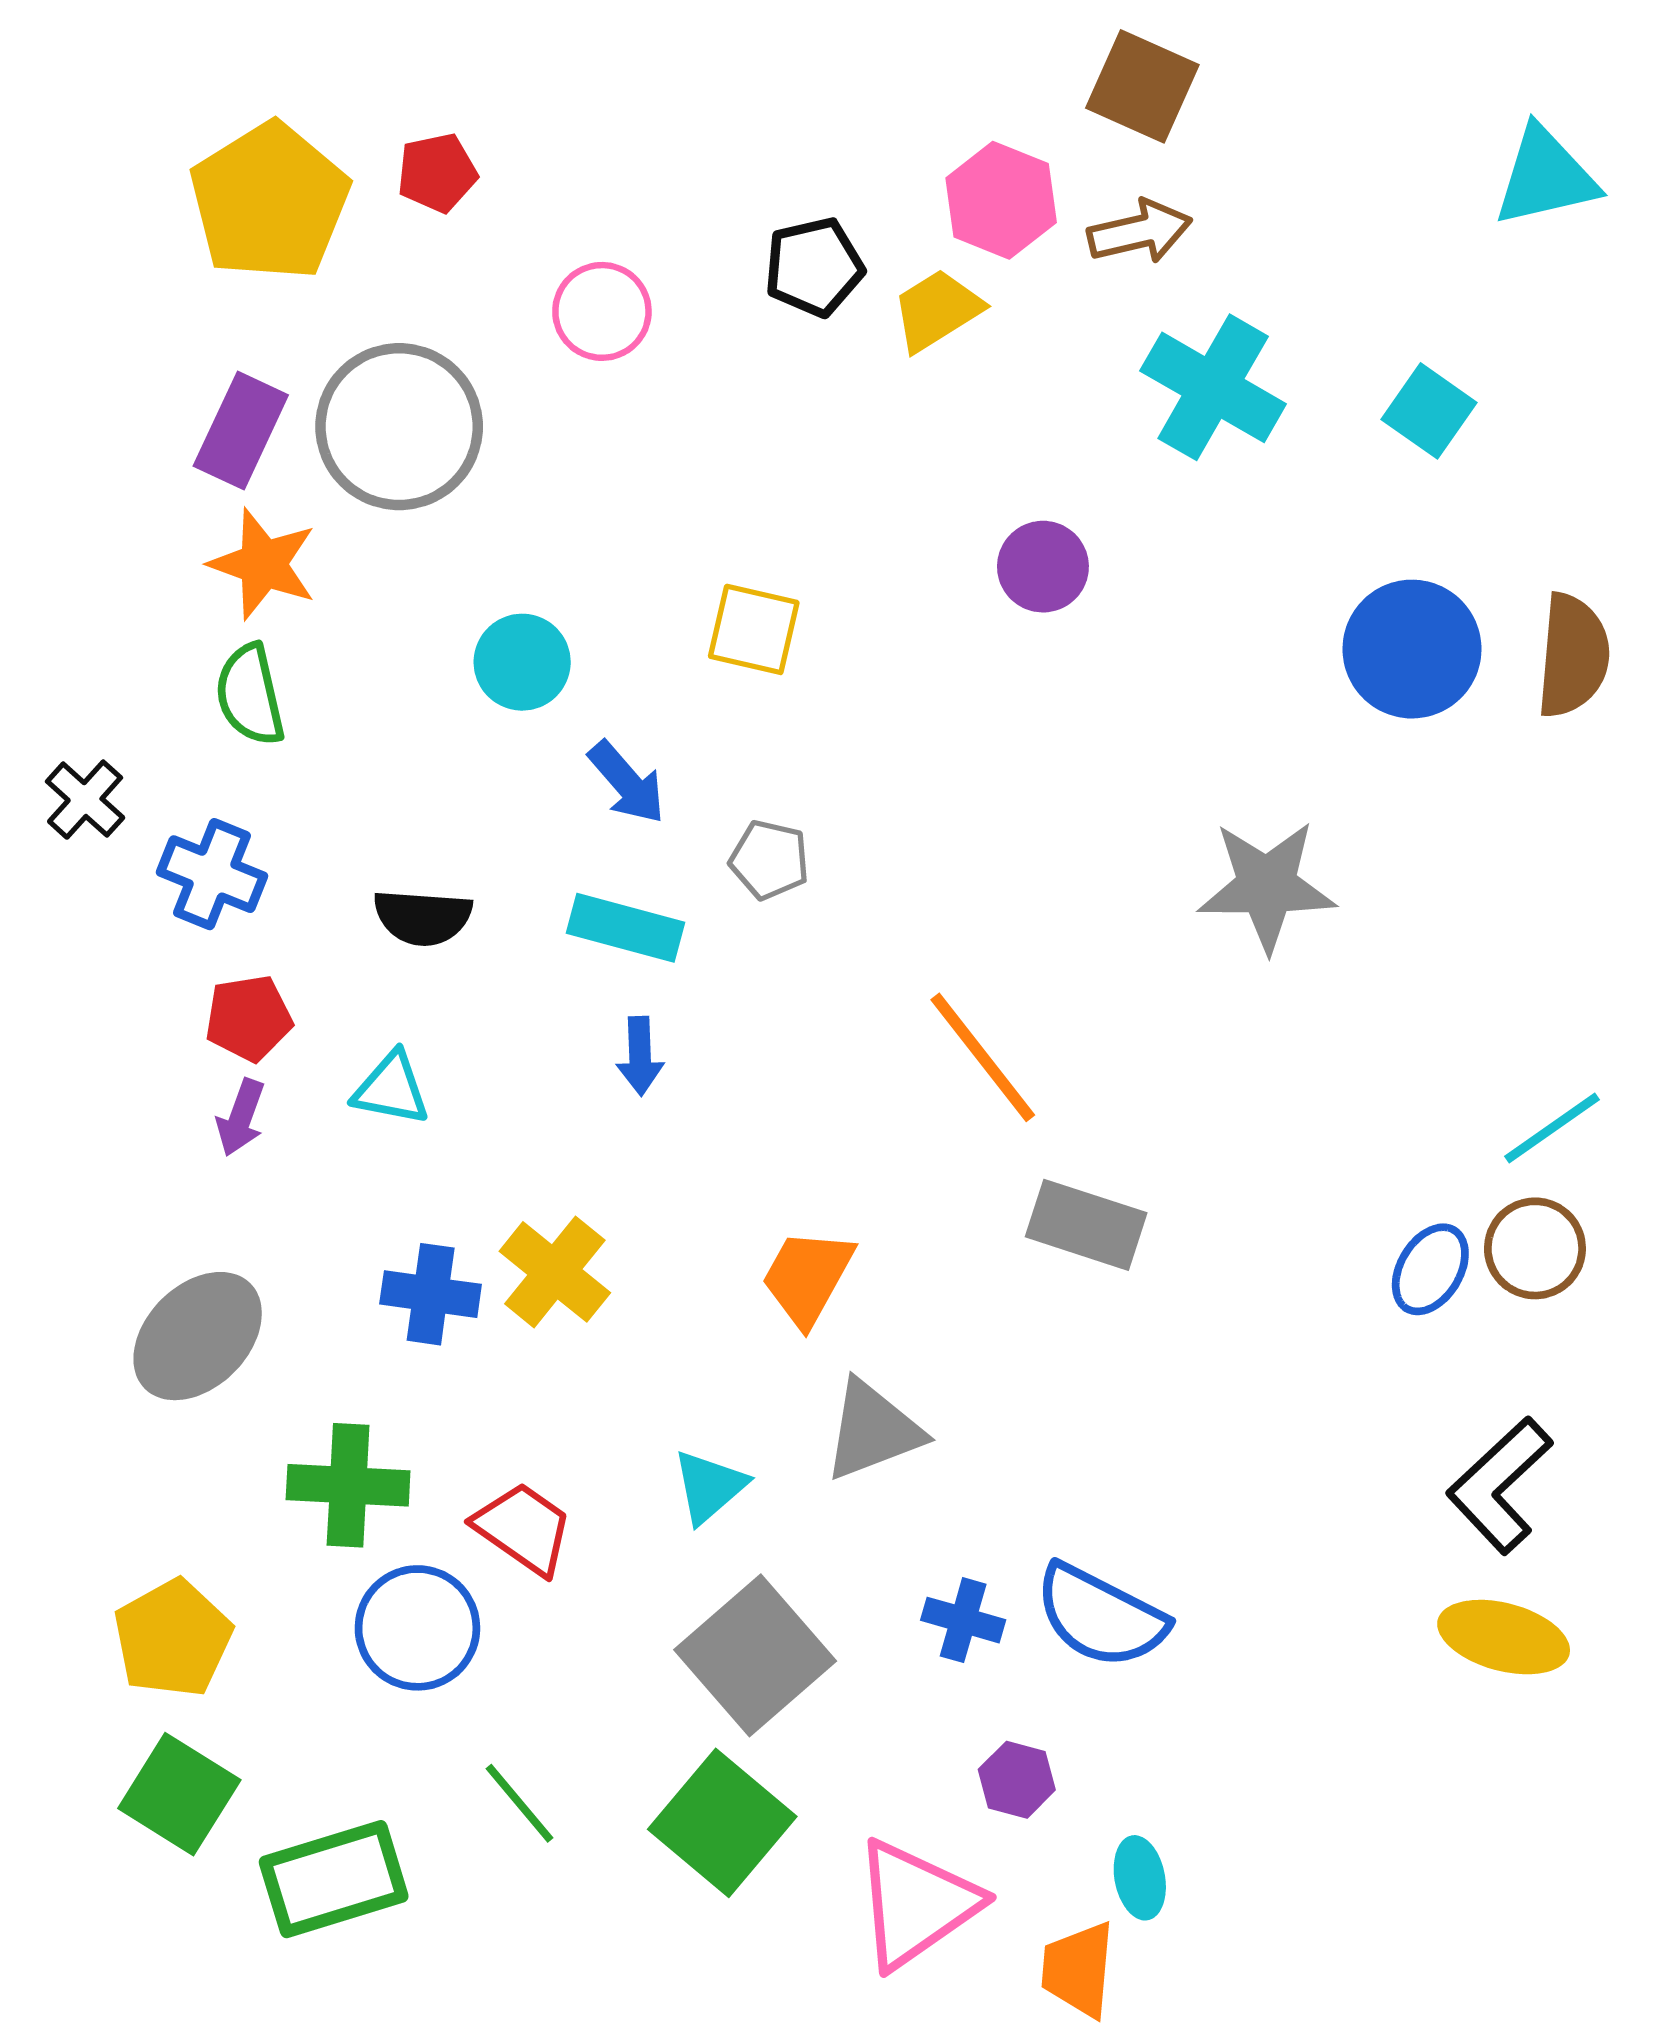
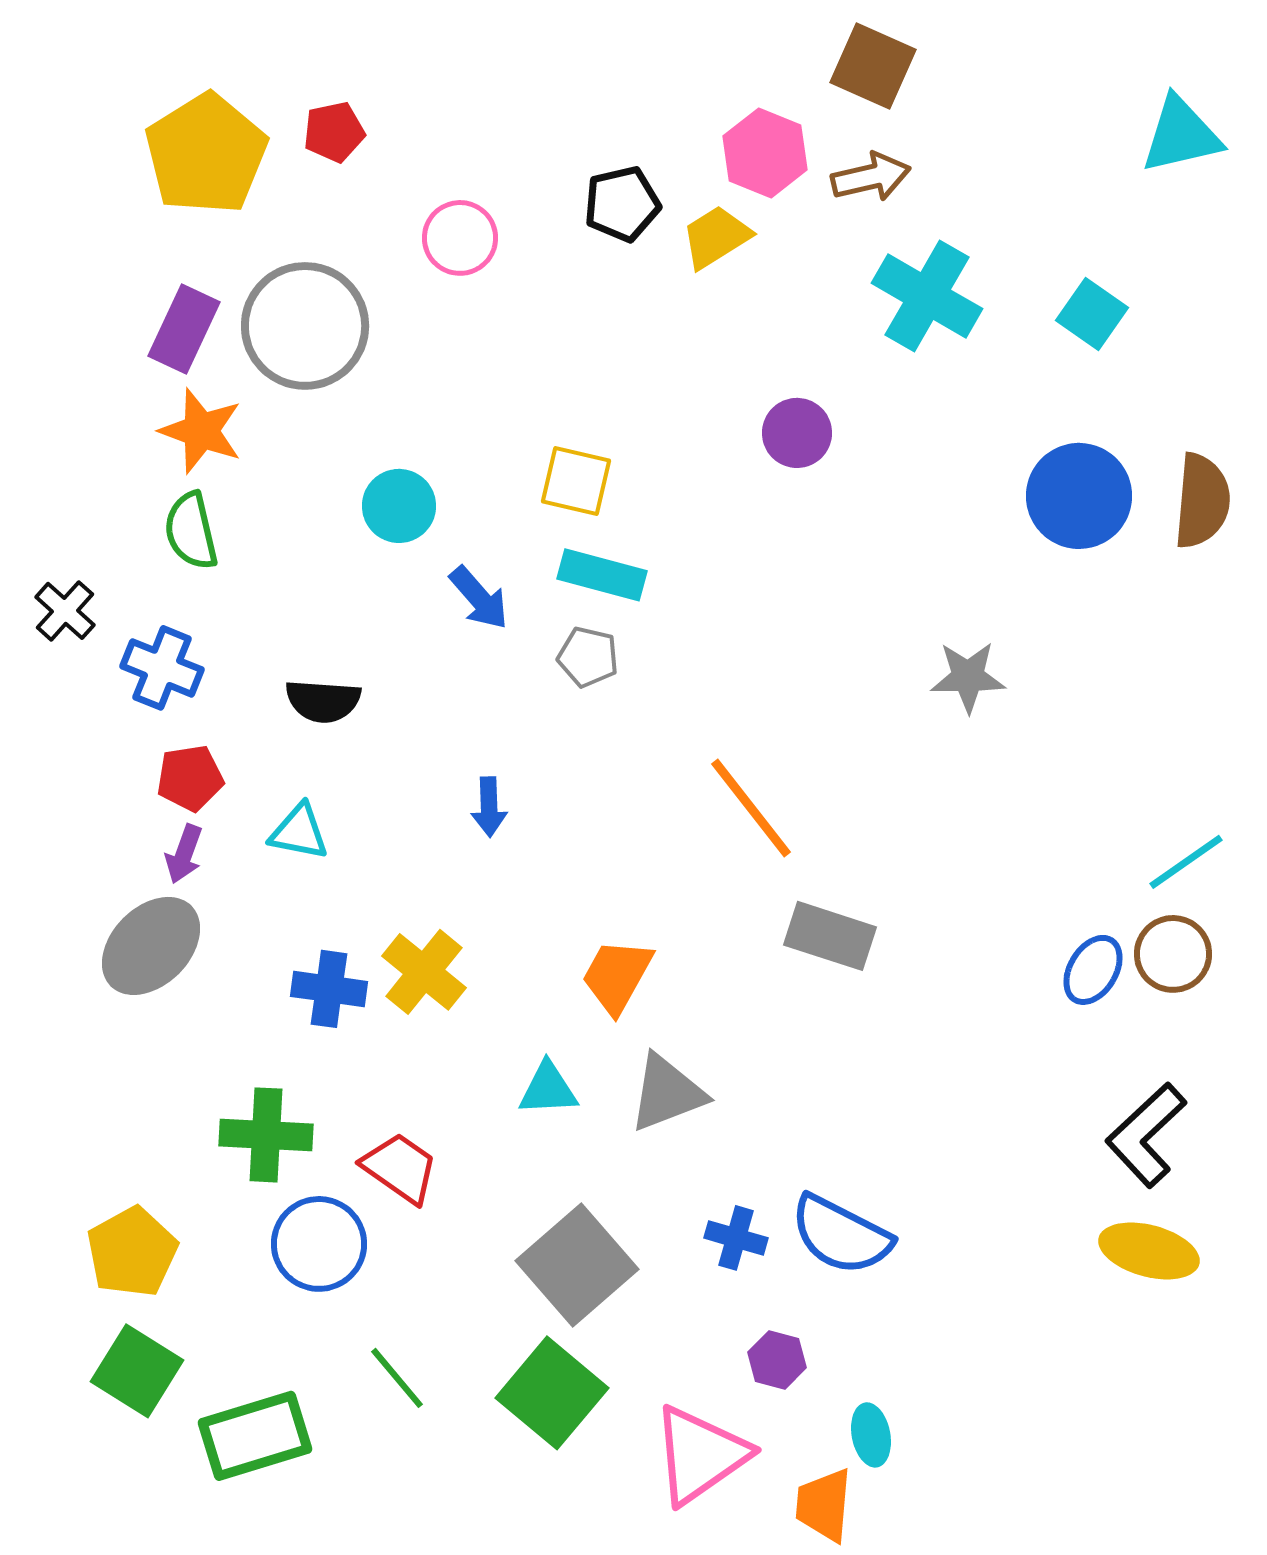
gray star: (1267, 886) -> (968, 677), size x0.7
cyan rectangle: (626, 928) -> (602, 575), moved
gray ellipse: (198, 1336) -> (151, 946), moved
cyan triangle: (709, 1487) -> (548, 1089), moved, turned 38

